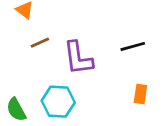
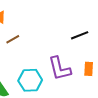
purple L-shape: (78, 58) -> (60, 69), moved

